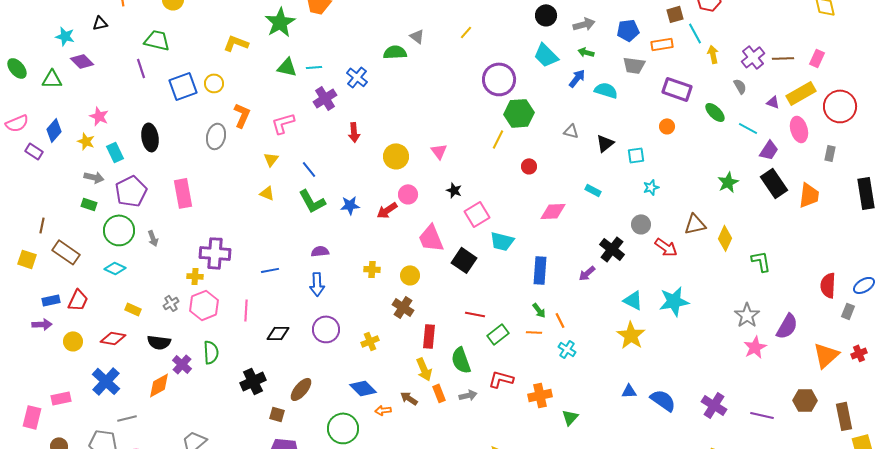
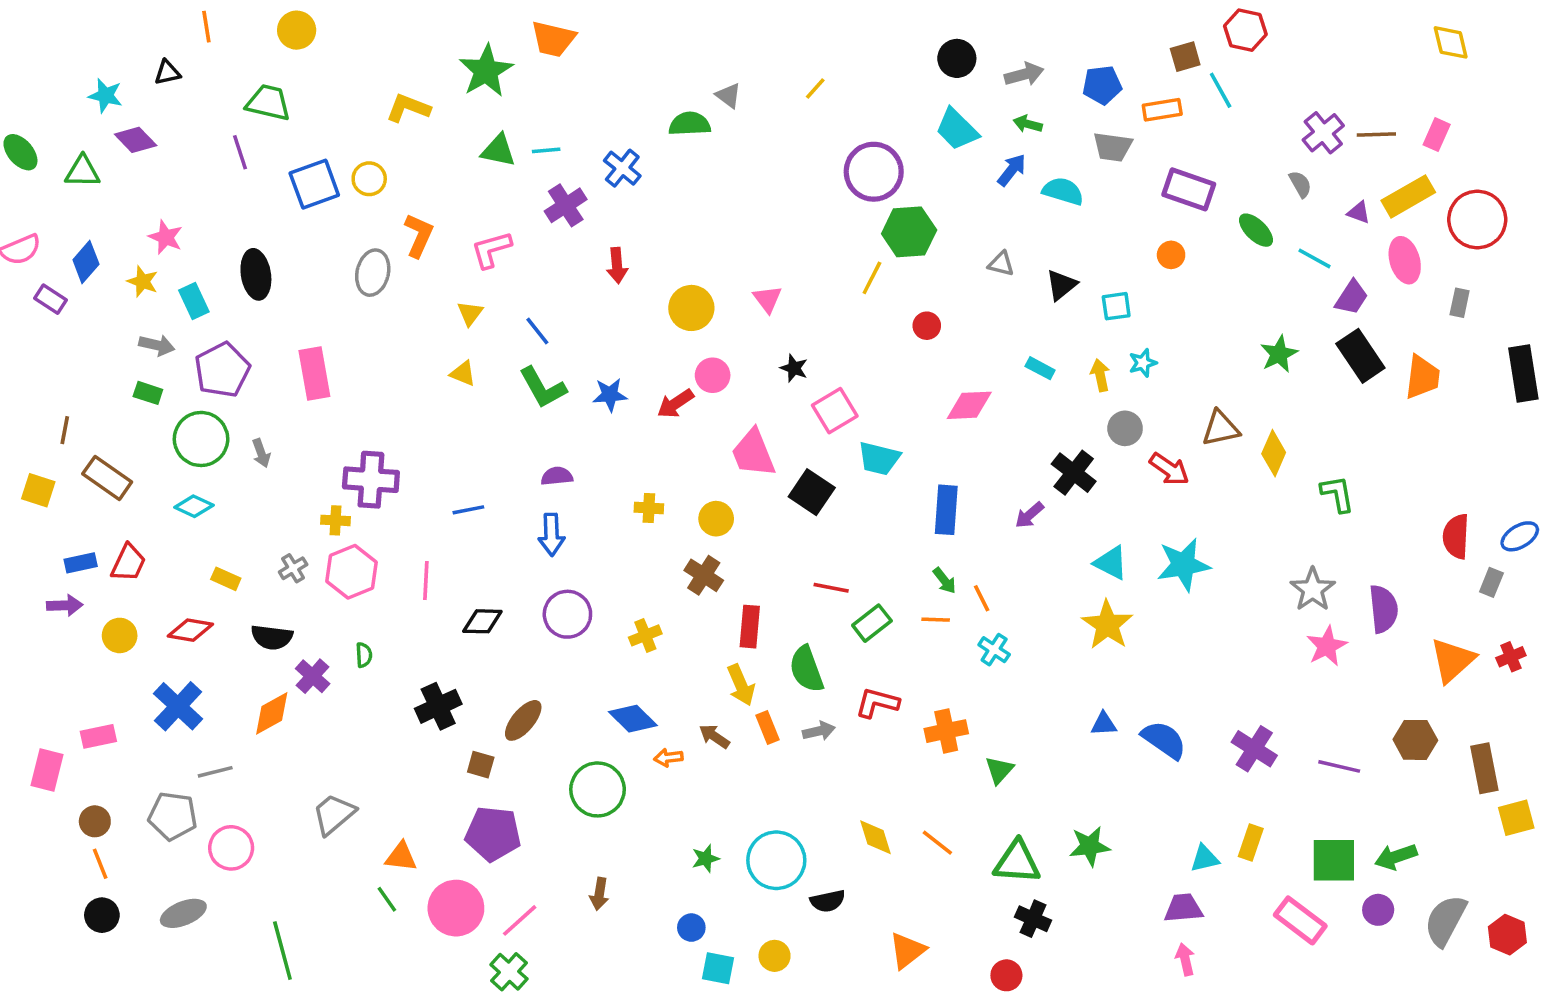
yellow arrow: (713, 54) -> (1100, 375), moved
purple semicircle: (787, 326) -> (1383, 609), turned -36
green semicircle: (211, 352) -> (364, 655), size x0.6

